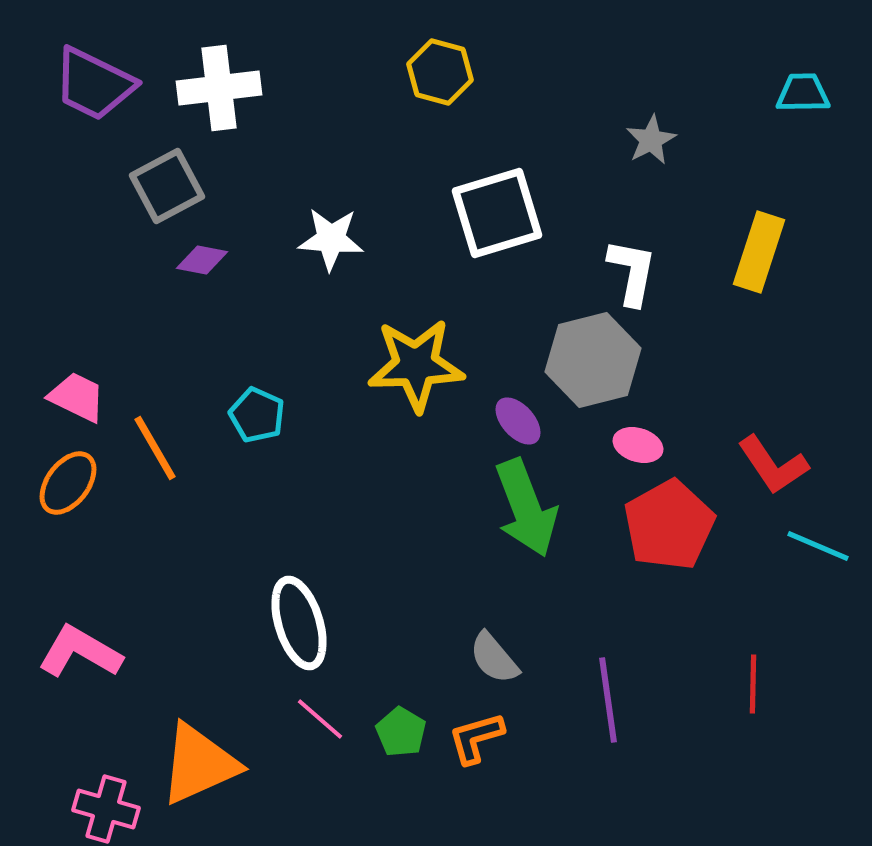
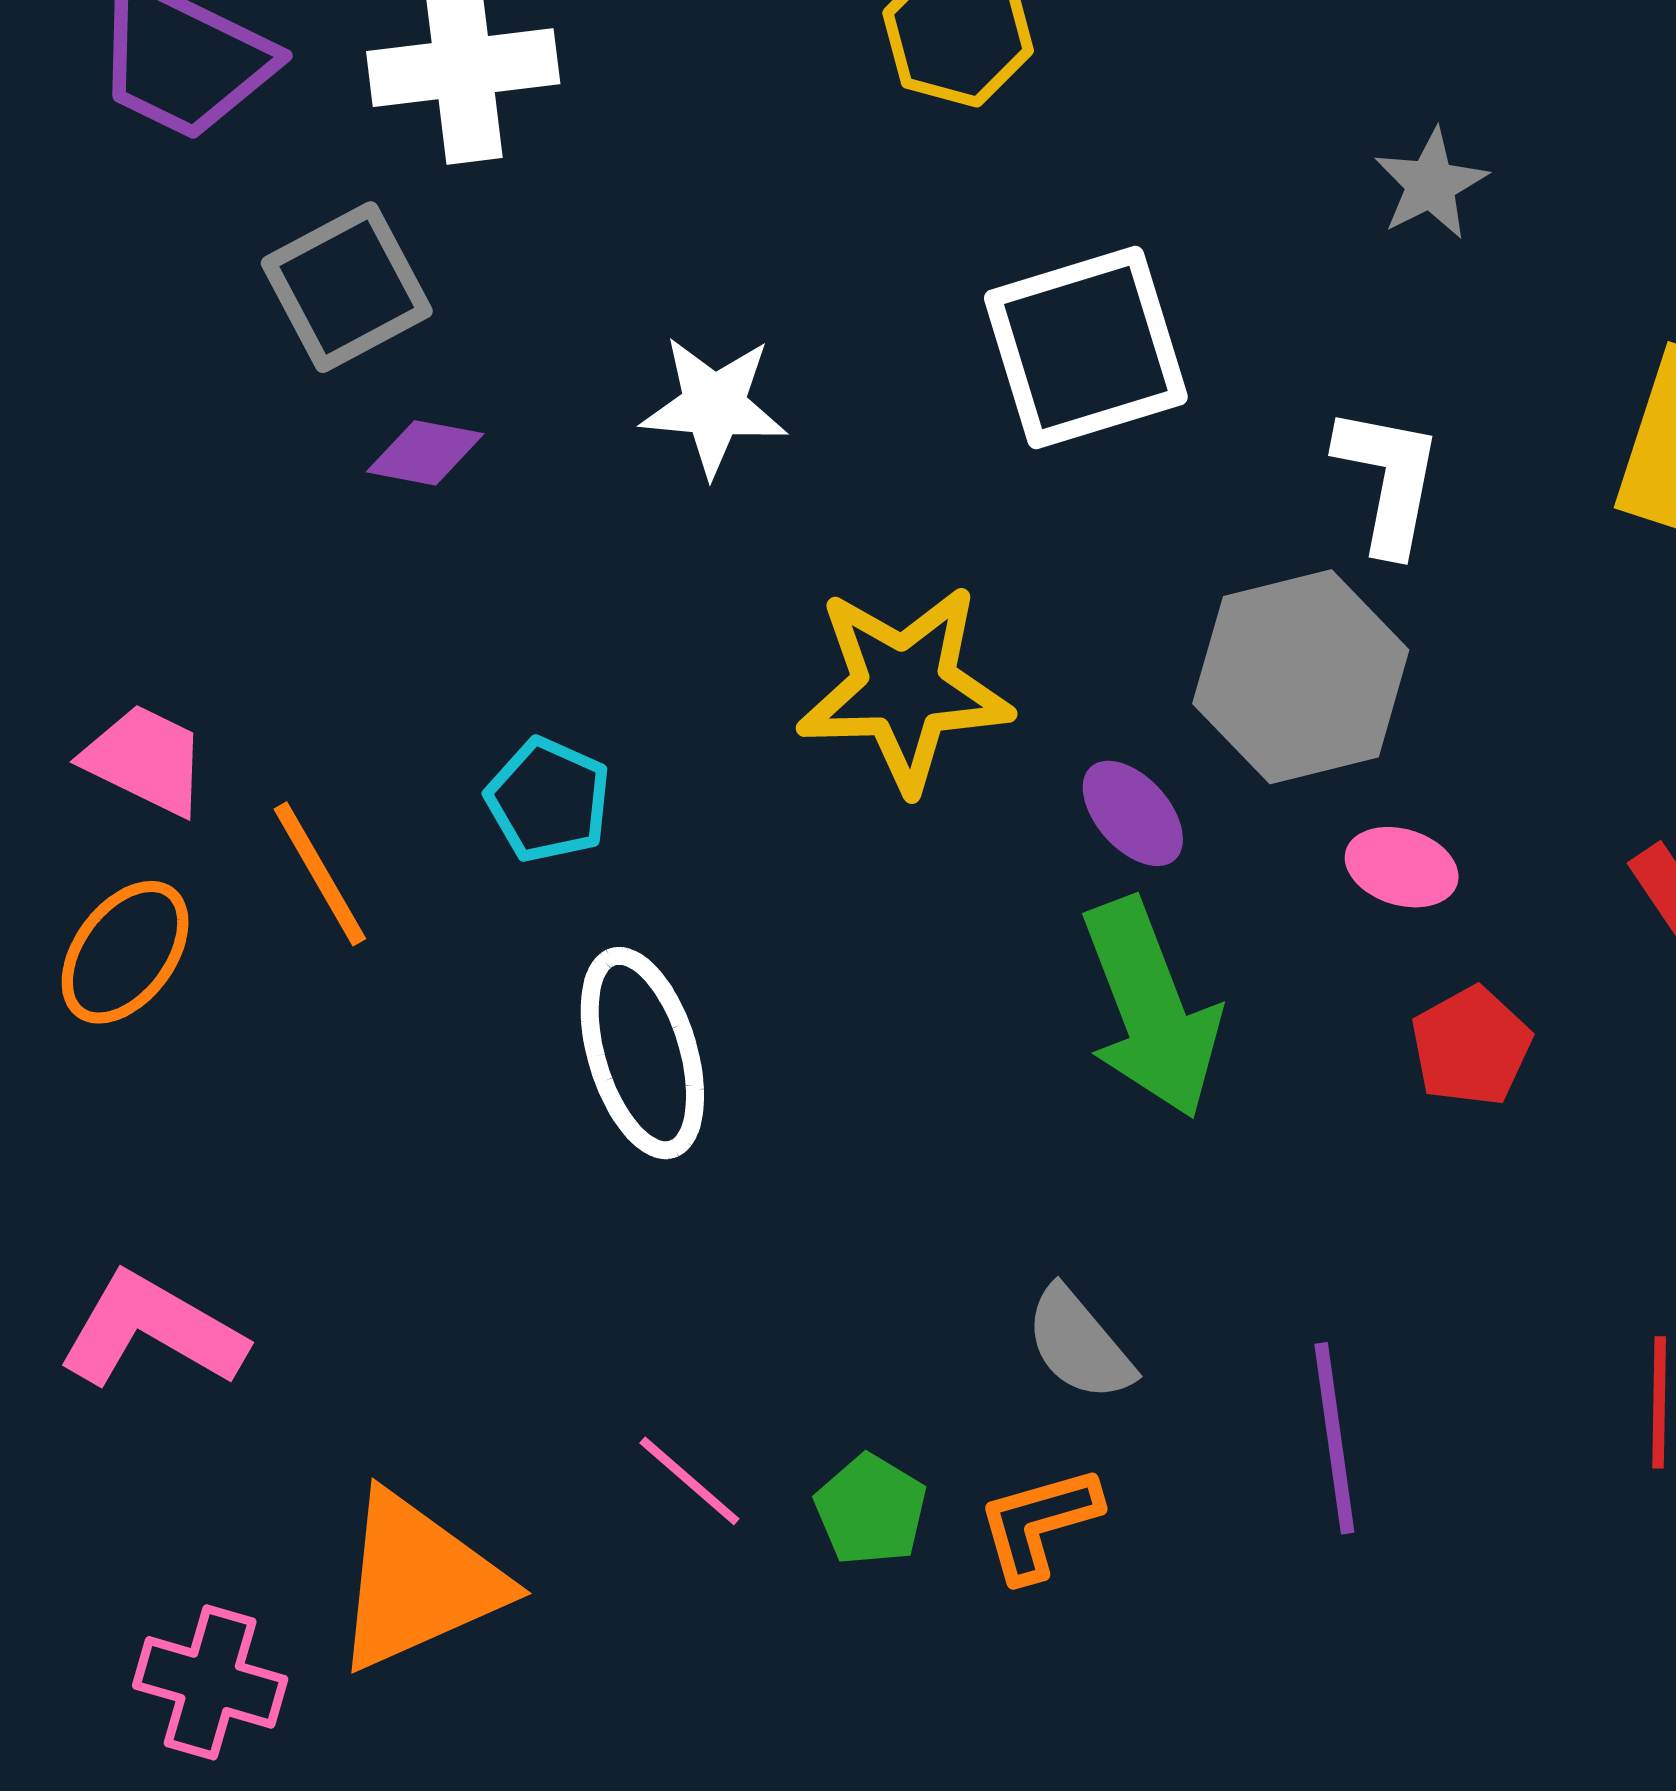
red pentagon: (669, 525) -> (1471, 1046), size x0.6
white ellipse: (299, 623) -> (642, 1053), moved

